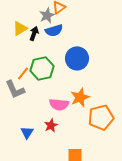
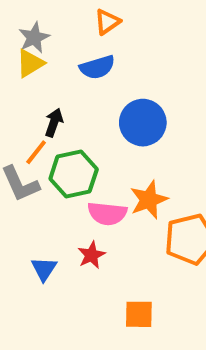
gray star: (47, 15) -> (34, 38), moved
black arrow: (34, 33) -> (54, 123), moved
green hexagon: (42, 68) -> (74, 174), moved

